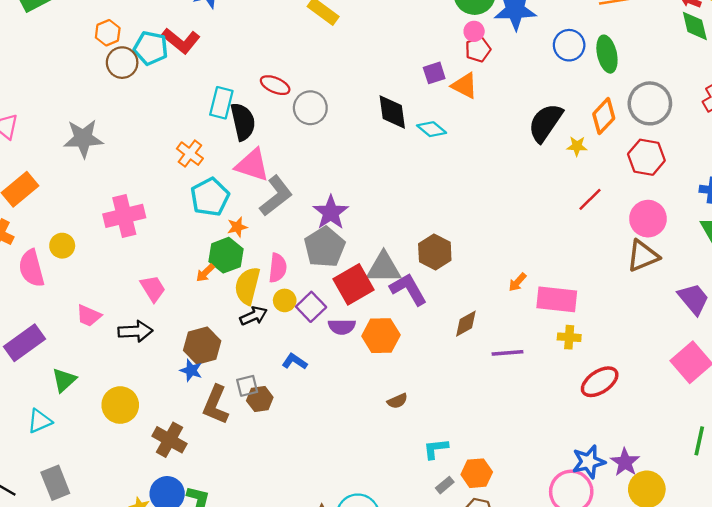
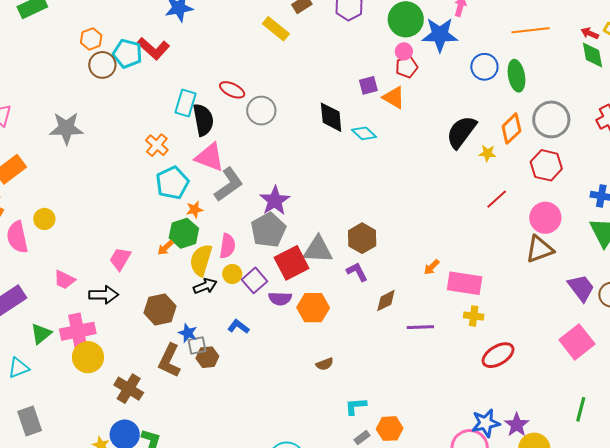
pink cross: (124, 216) -> (78, 331), moved
pink trapezoid: (153, 288) -> (120, 259), turned -120
purple L-shape: (408, 289) -> (357, 272), moved, size x0.7
blue star: (191, 370) -> (188, 333), moved

